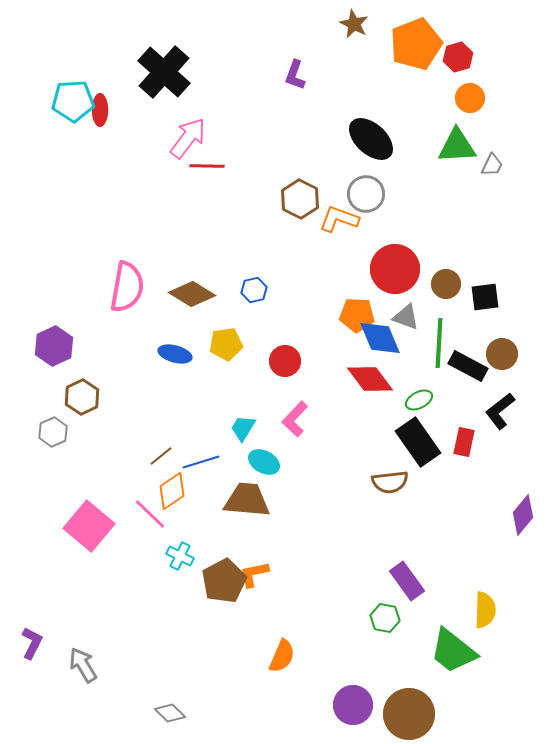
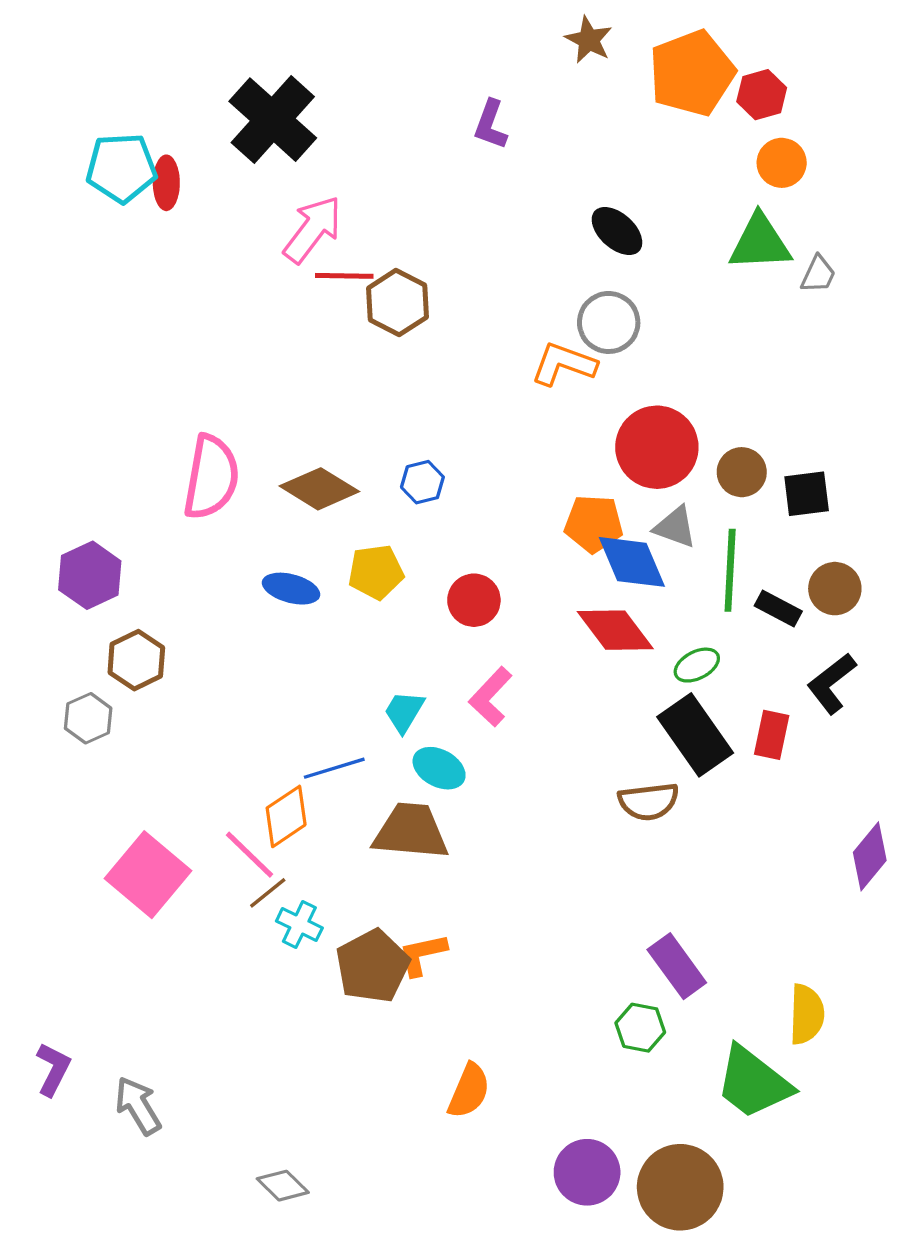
black ellipse: (371, 139) -> (617, 231), size x0.7
brown hexagon: (300, 199) -> (397, 303), moved
black rectangle: (468, 366) -> (778, 609), size x0.7
brown line: (161, 456) -> (268, 893), moved

